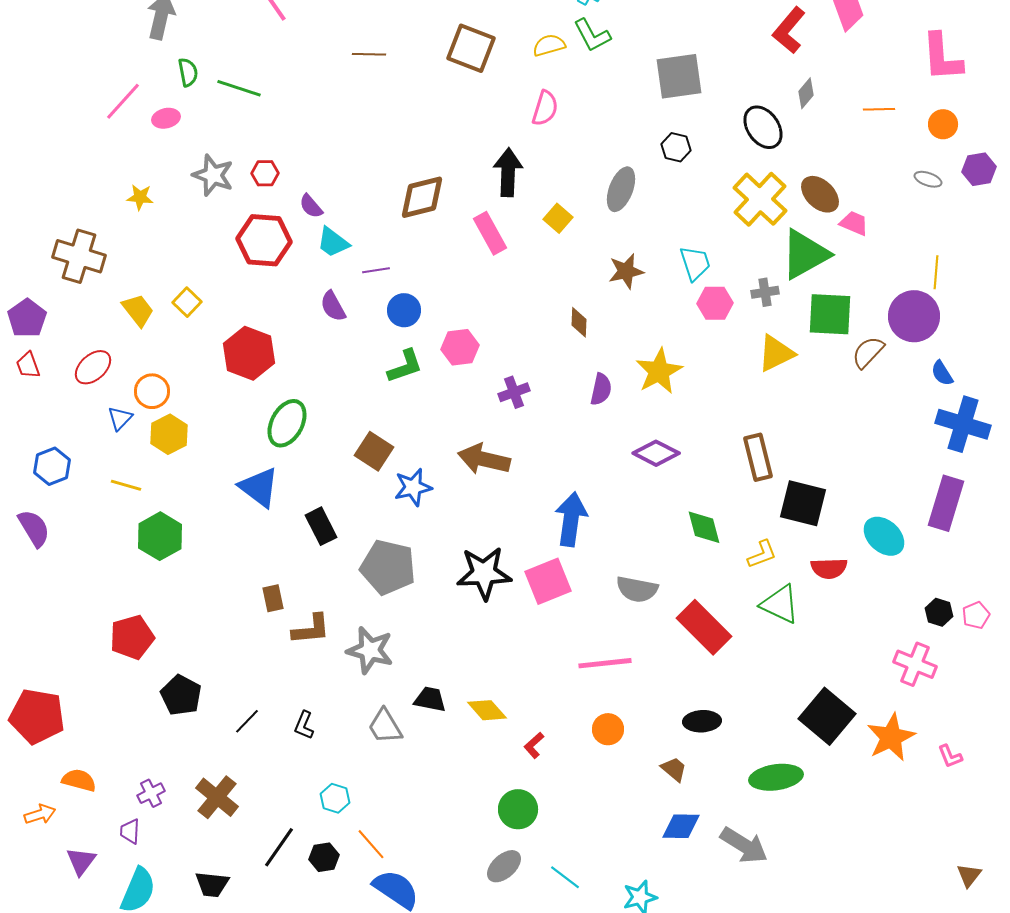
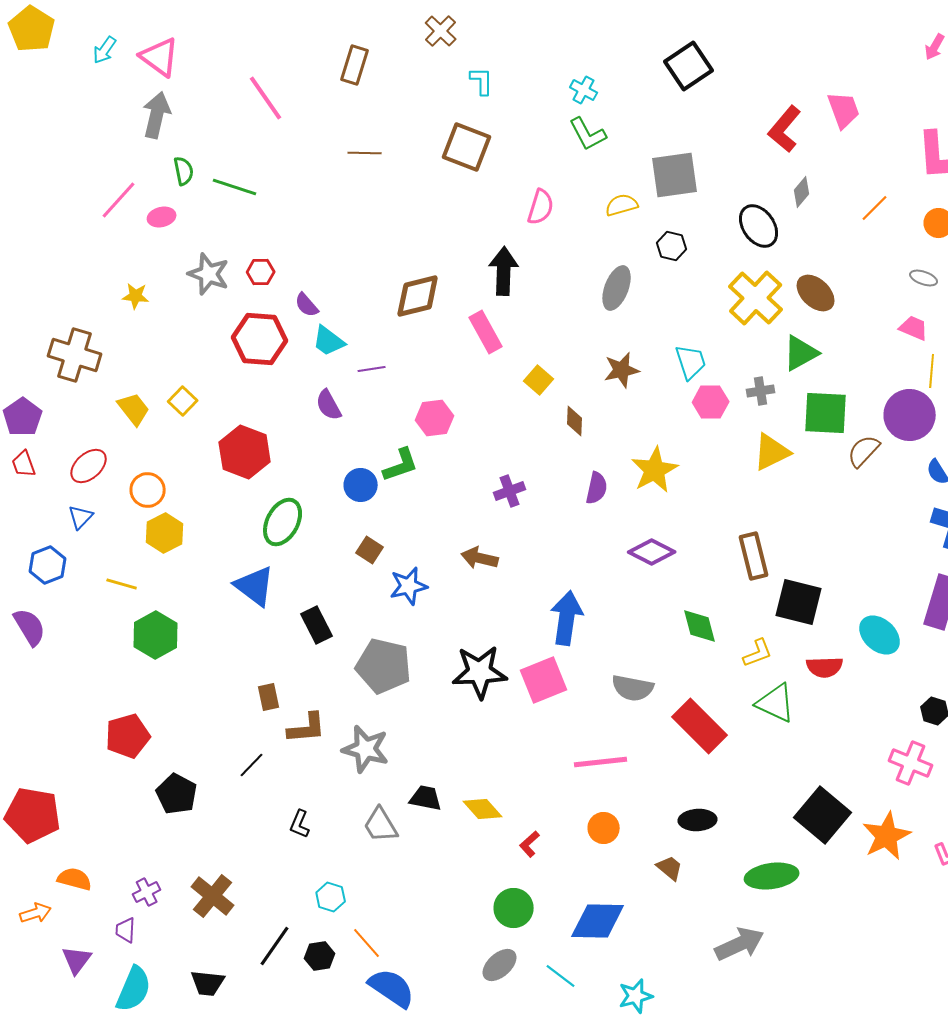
yellow semicircle: (549, 45) -> (622, 205), moved
orange line: (879, 109) -> (875, 208), turned -44
yellow square: (558, 218) -> (539, 380), moved
pink trapezoid: (854, 223) -> (914, 328), moved
green triangle: (805, 254) -> (801, 353), size x0.7
blue circle: (404, 310) -> (361, 485), moved
pink hexagon: (460, 347) -> (435, 418), moved
blue triangle: (120, 418) -> (81, 517), moved
brown square: (374, 451) -> (370, 550), size x0.7
brown arrow: (484, 459) -> (480, 558), size x0.7
black line: (247, 721) -> (252, 765), moved
blue diamond: (681, 826) -> (598, 921), moved, size x1.4
gray arrow: (744, 845) -> (740, 944), turned -57

